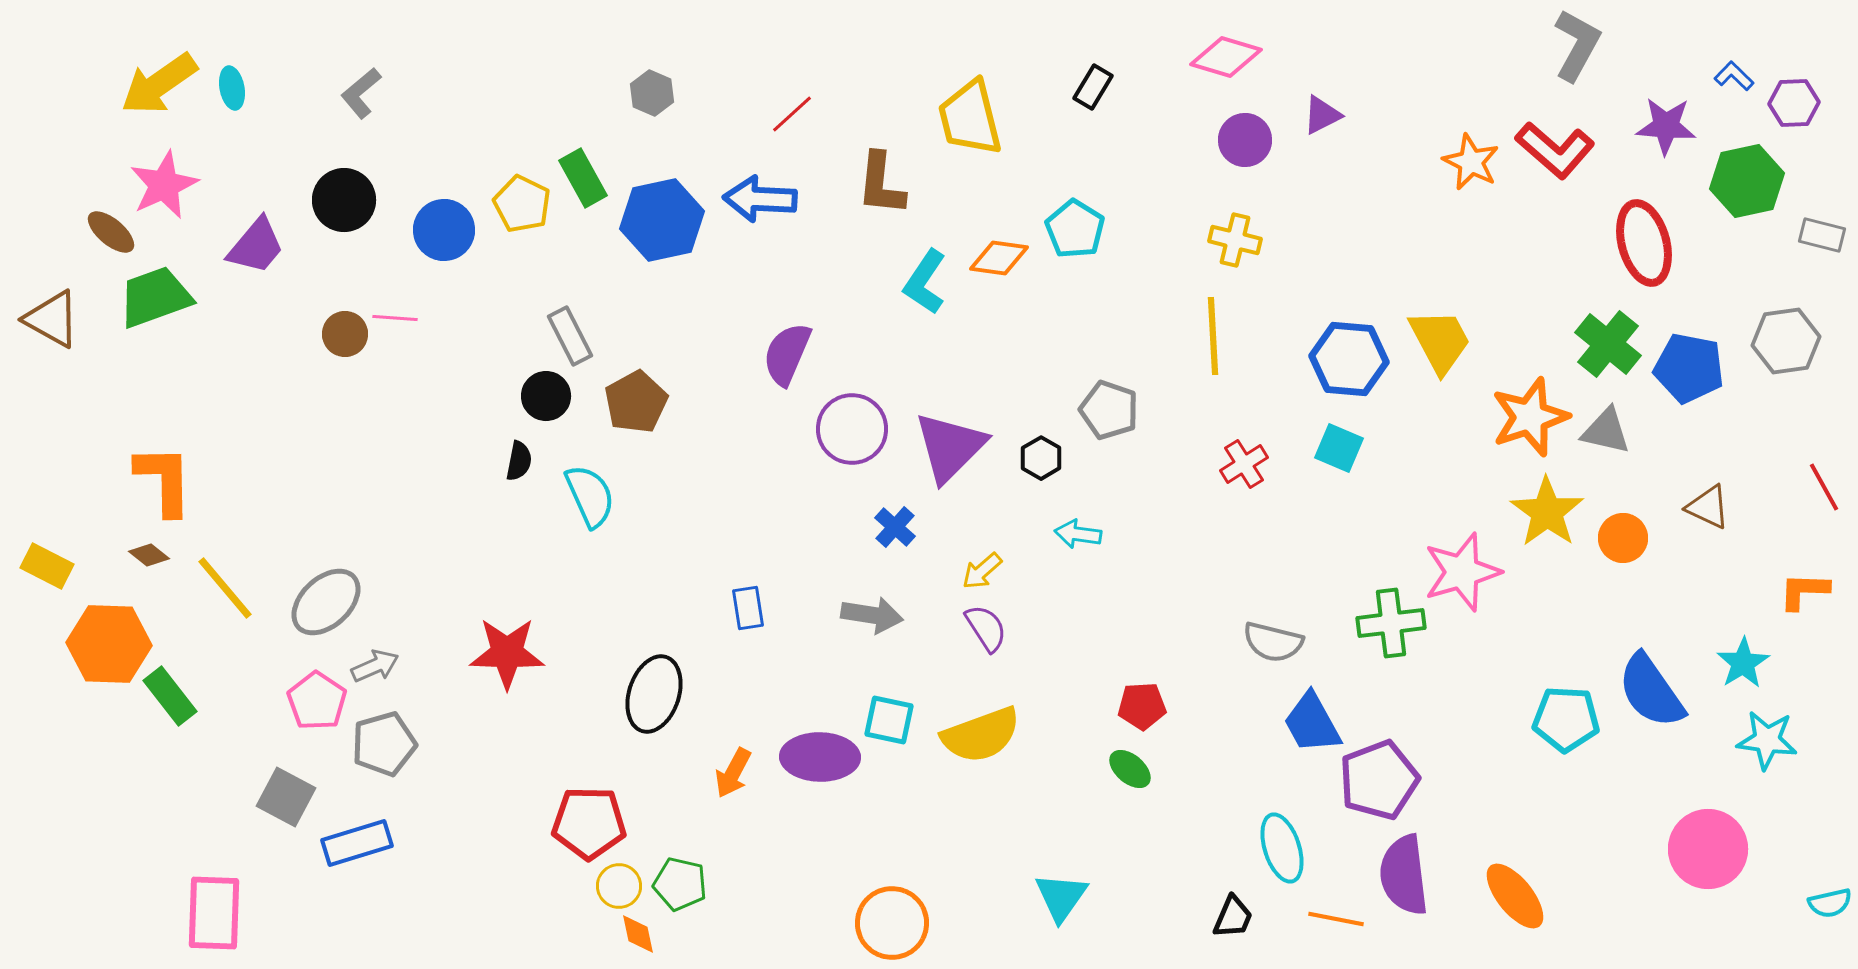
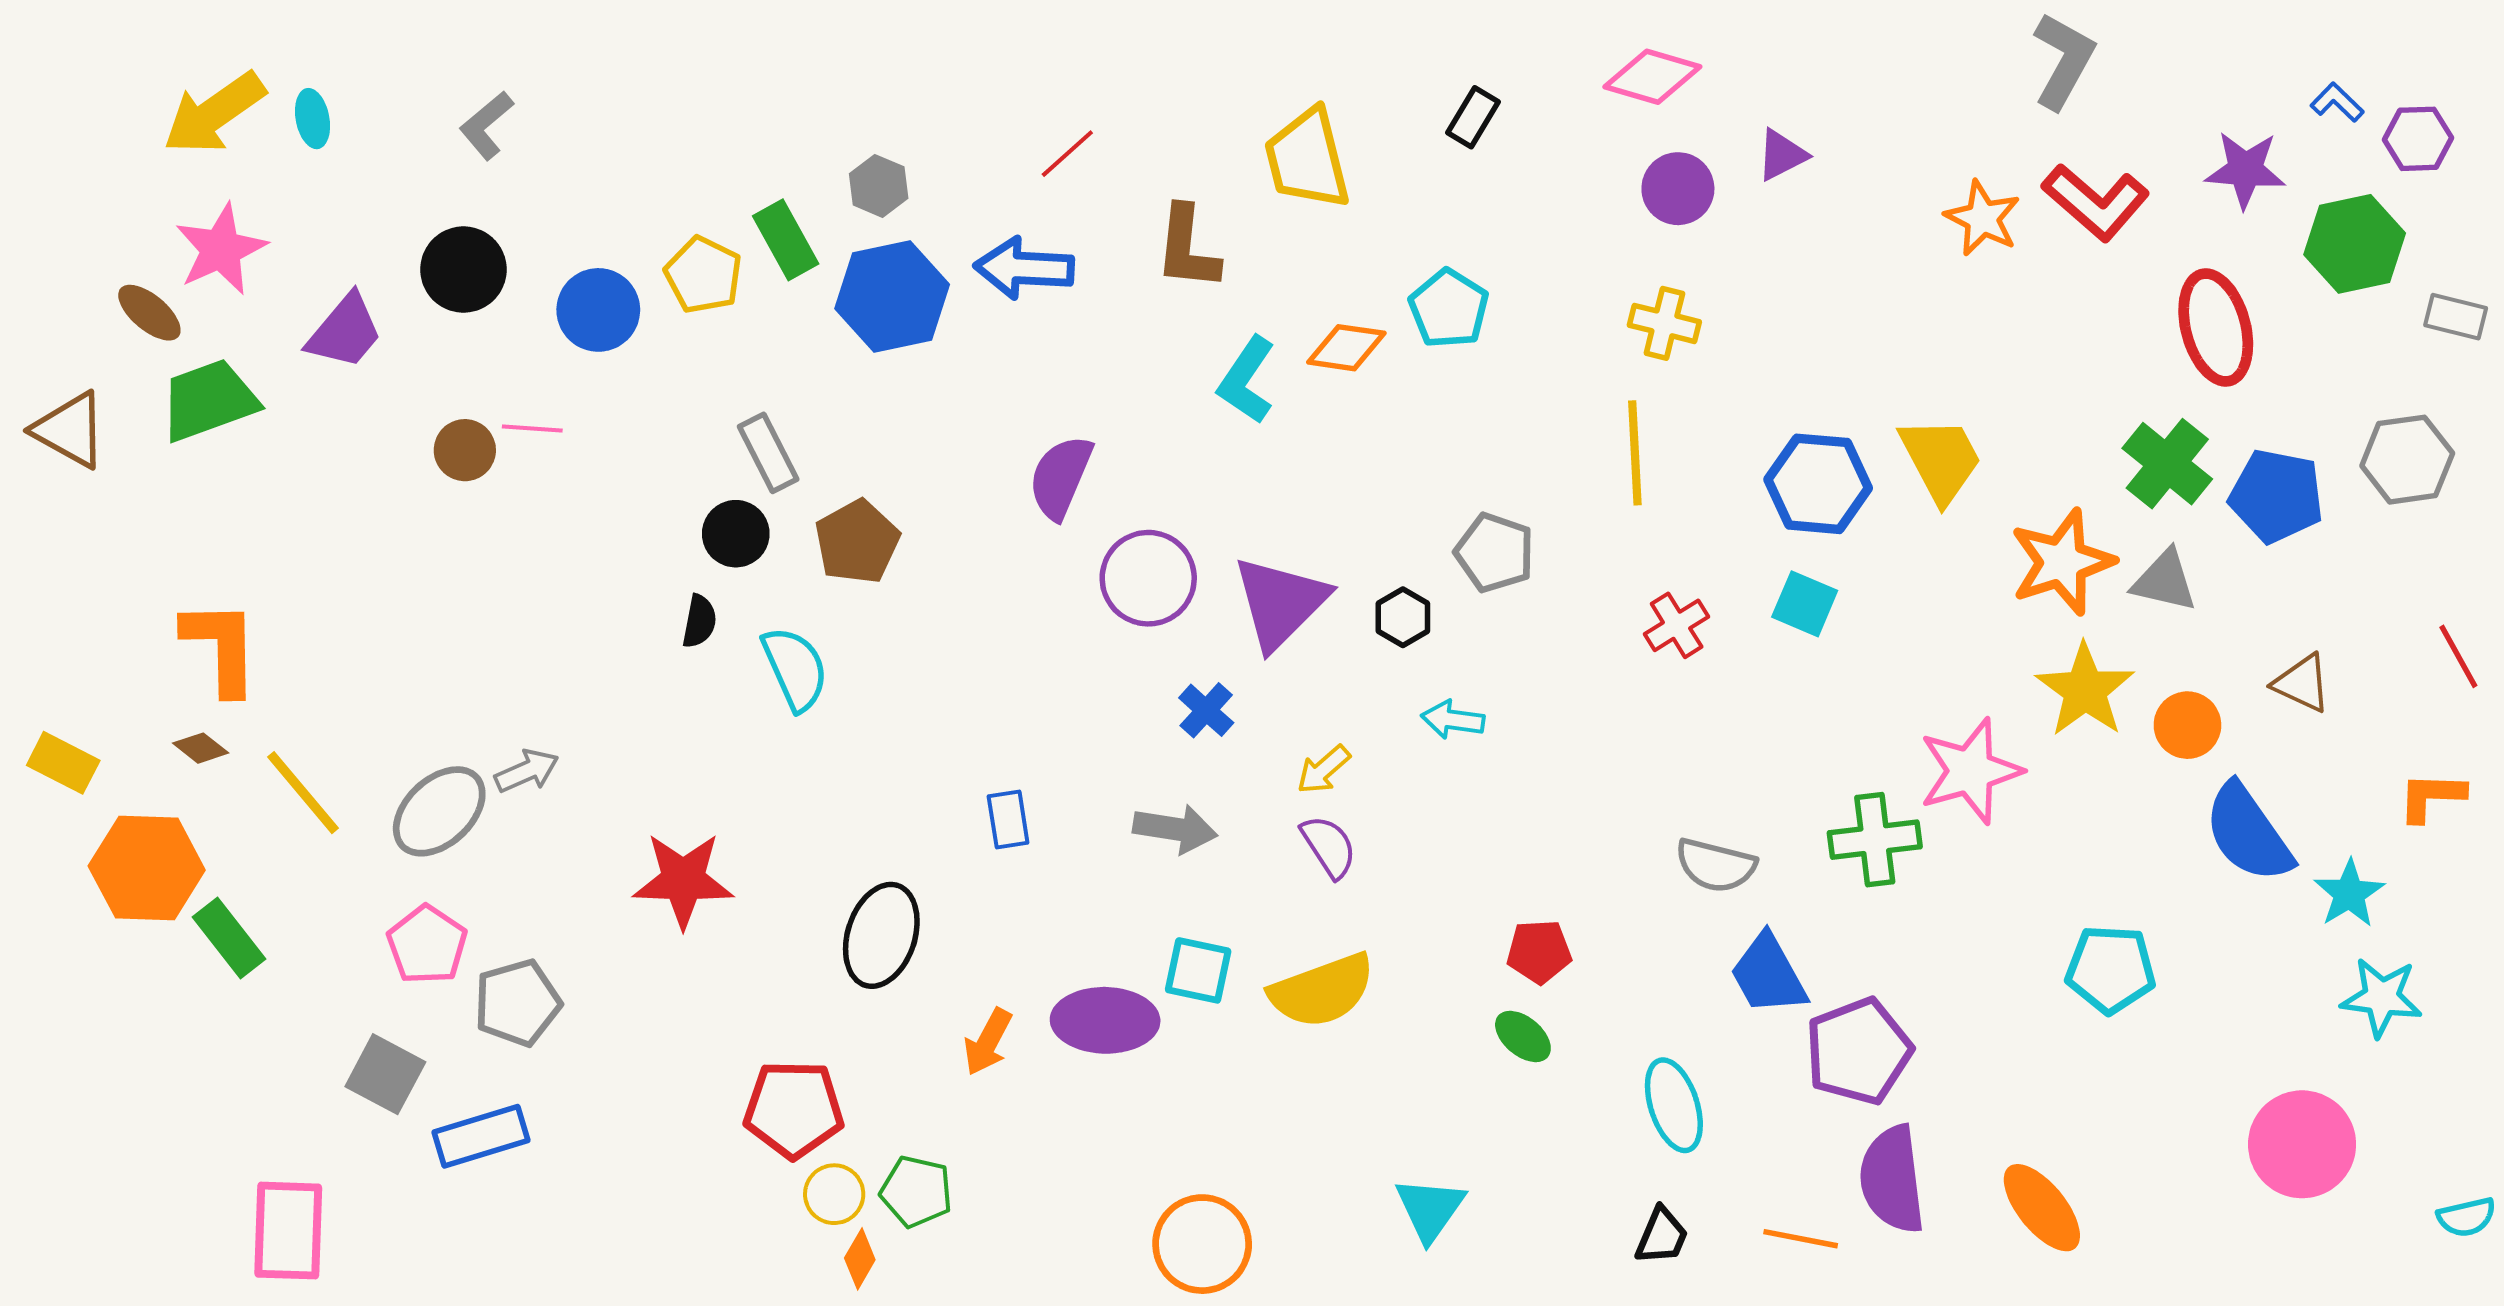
gray L-shape: (1577, 45) -> (2063, 61), moved
gray hexagon: (652, 93) -> (879, 186), moved
gray arrow: (375, 666) -> (527, 771), moved
blue semicircle: (1651, 691) -> (2248, 833), moved
cyan ellipse: (1282, 848) -> (1674, 1105), moved
orange diamond: (638, 934) -> (860, 1259), turned 42

